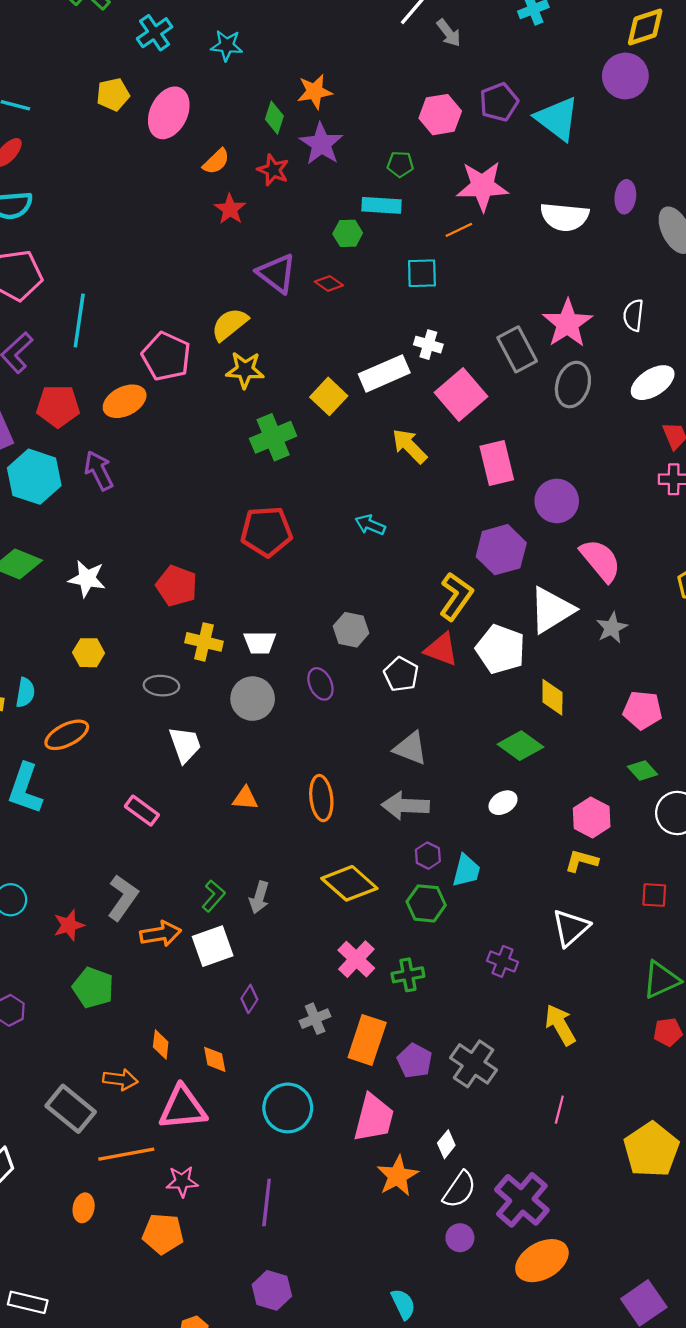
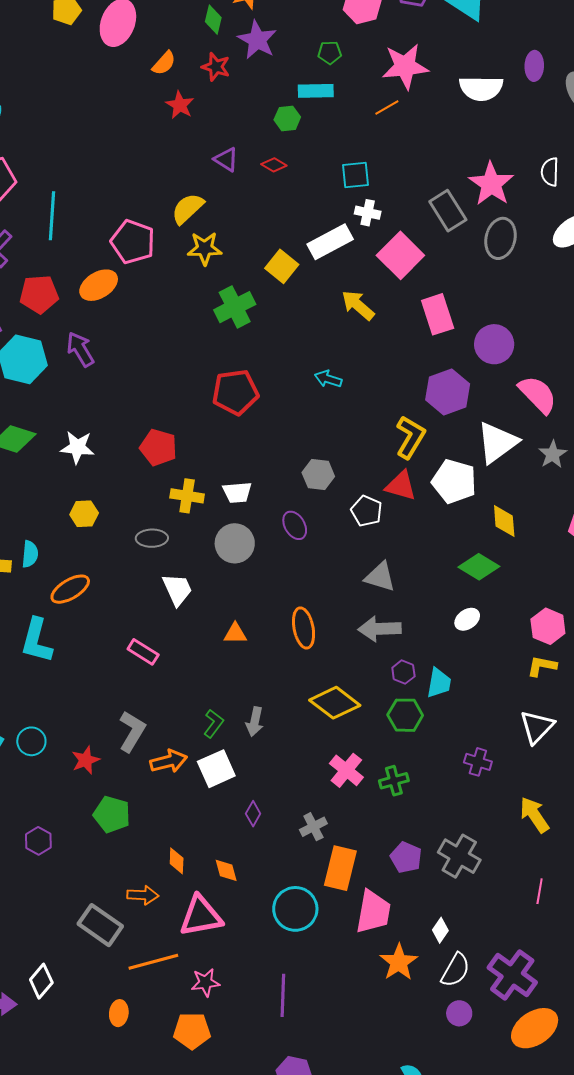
purple triangle: (277, 273) -> (226, 159), size x0.7
cyan square: (422, 273) -> (356, 175), moved
orange rectangle: (367, 1040) -> (340, 868), moved

